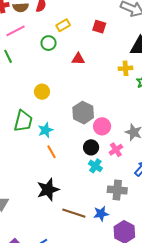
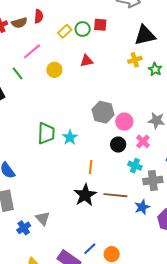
pink line: (15, 31) -> (32, 51), moved
green circle: (49, 43) -> (83, 29), moved
yellow circle: (42, 92) -> (54, 70), moved
orange line: (51, 152) -> (91, 167), moved, turned 48
cyan cross: (95, 166) -> (135, 166), moved
brown line: (74, 213) -> (115, 195), moved

